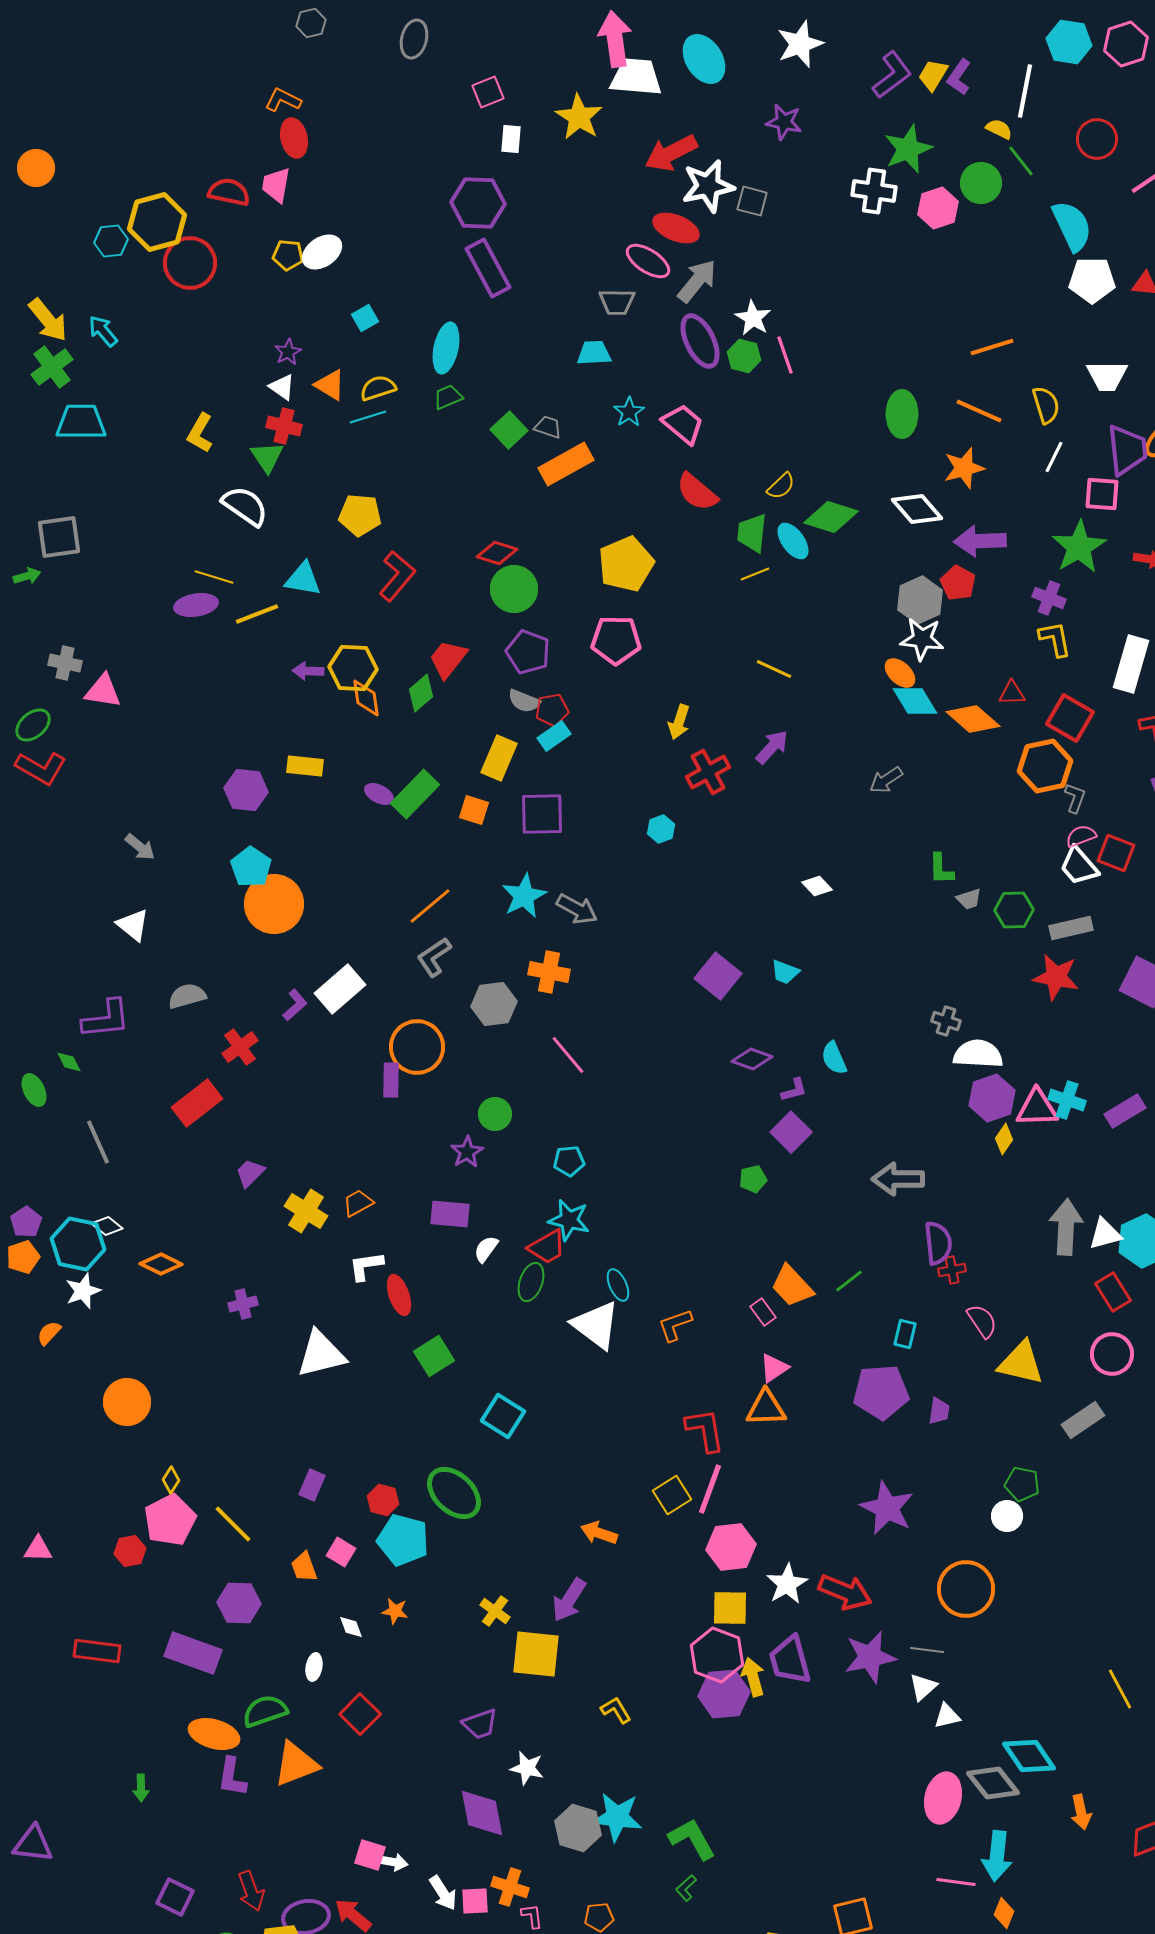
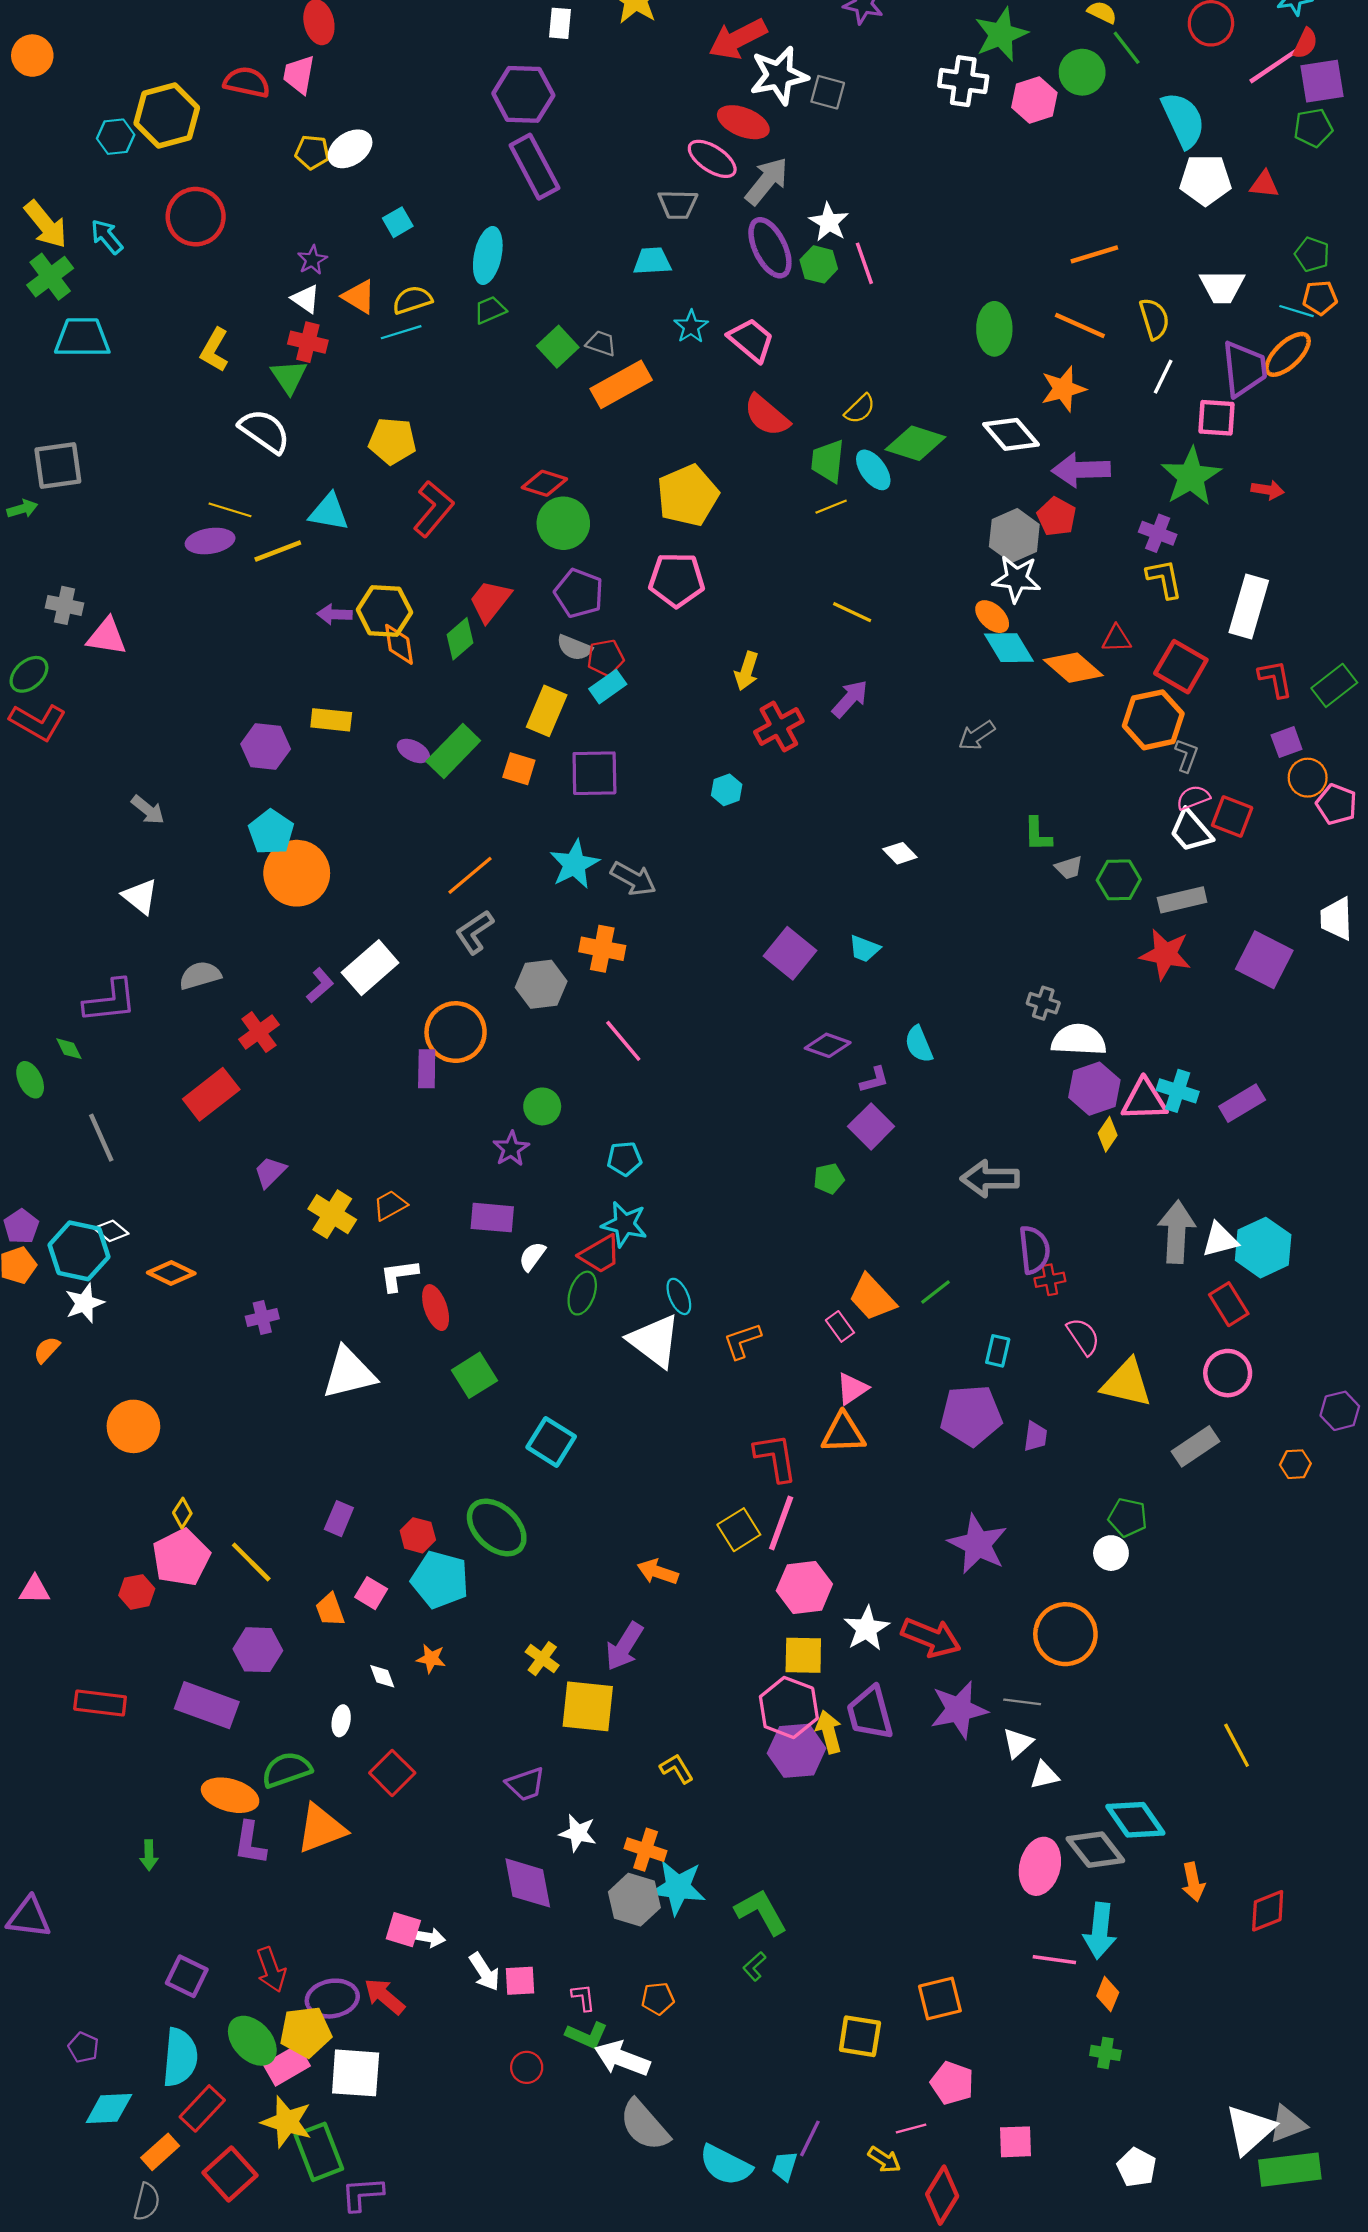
red circle: (190, 263) -> (196, 217), moved
orange cross: (510, 1887) -> (646, 1850), moved

